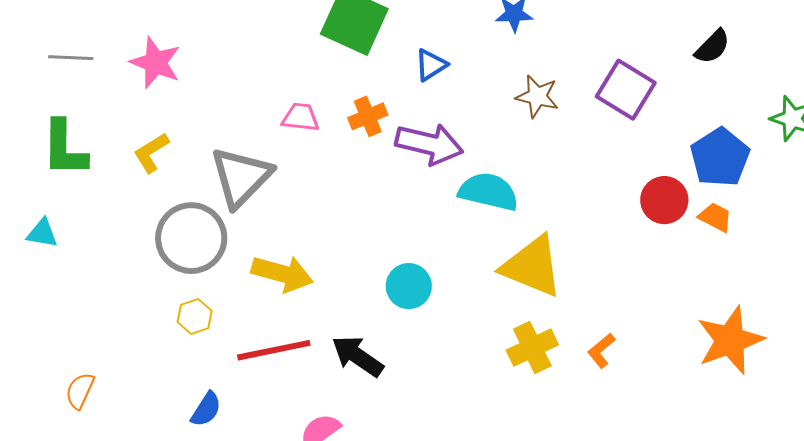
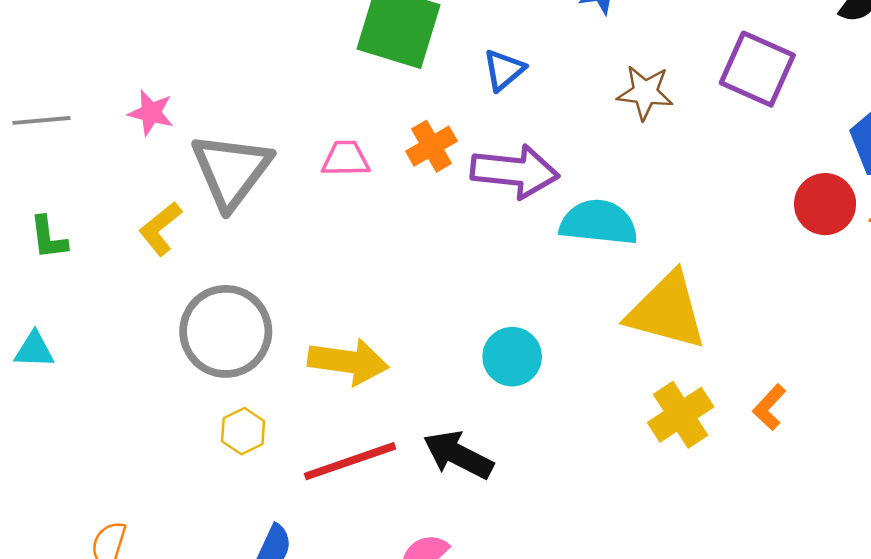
pink star: (156, 63) -> (151, 113), size x0.7
green L-shape: (64, 148) -> (48, 238), size x0.6
gray triangle: (241, 177) -> (231, 171), moved

